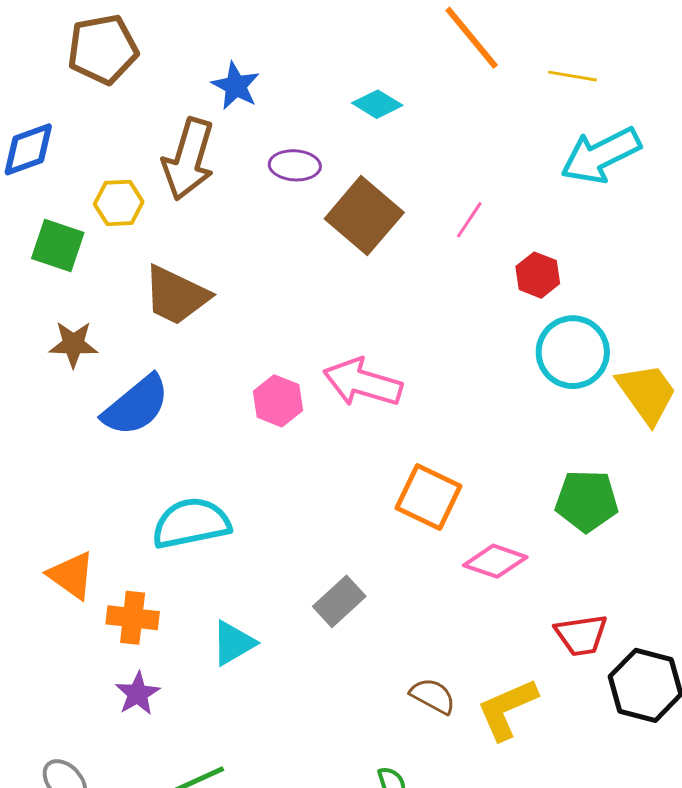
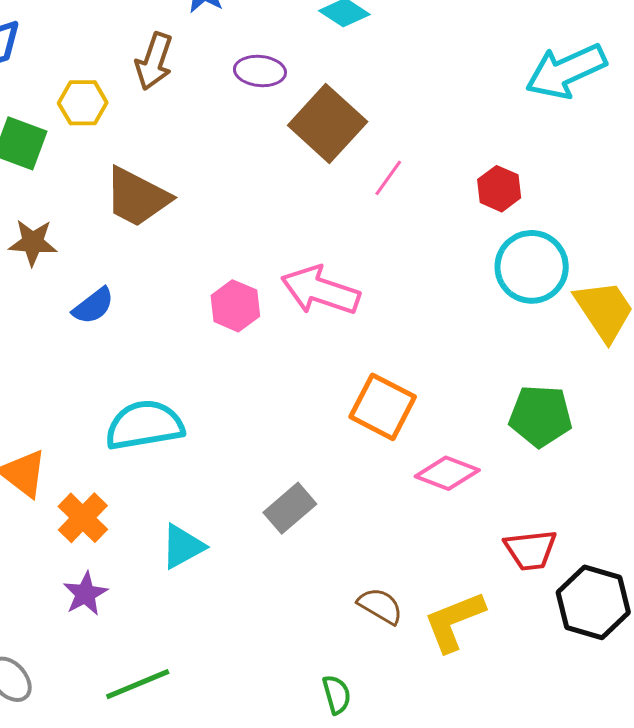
brown arrow: (189, 159) -> (154, 61), size x0.7
pink line: (469, 220) -> (388, 178), moved
blue semicircle: (136, 406) -> (93, 306), size x0.6
orange cross: (133, 618) -> (83, 518), turned 36

